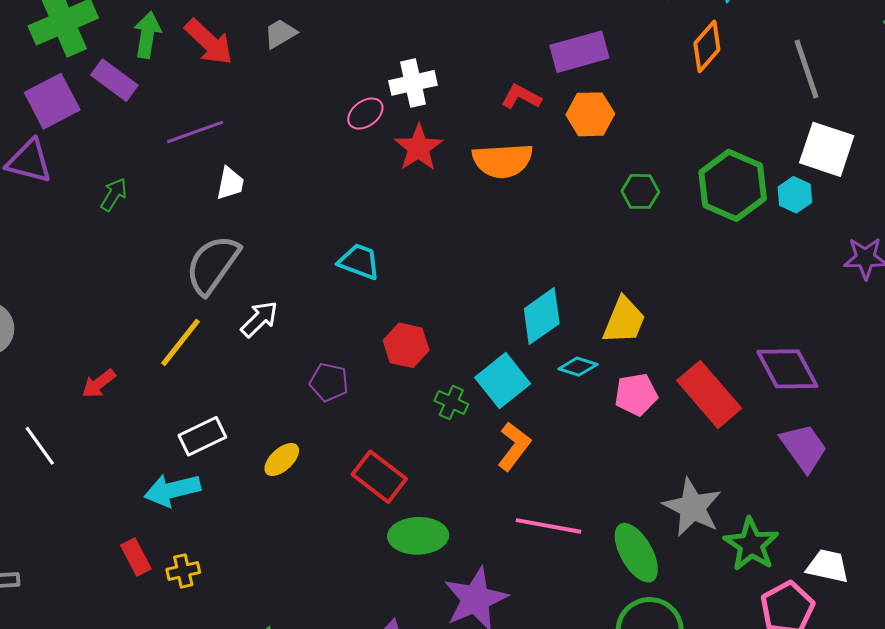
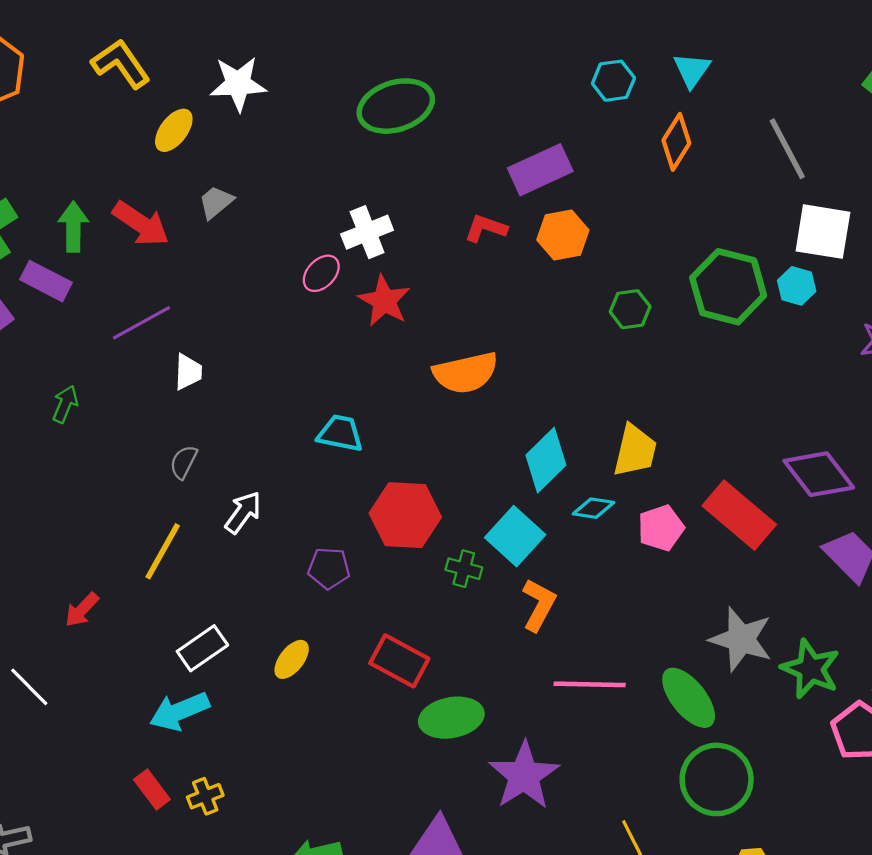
orange semicircle: (503, 161) -> (466, 373), moved
gray semicircle: (213, 265) -> (184, 462), size x0.5
red hexagon: (406, 345) -> (405, 515), size x1.4

